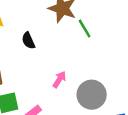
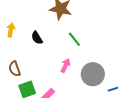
green line: (85, 29) -> (74, 39), moved

